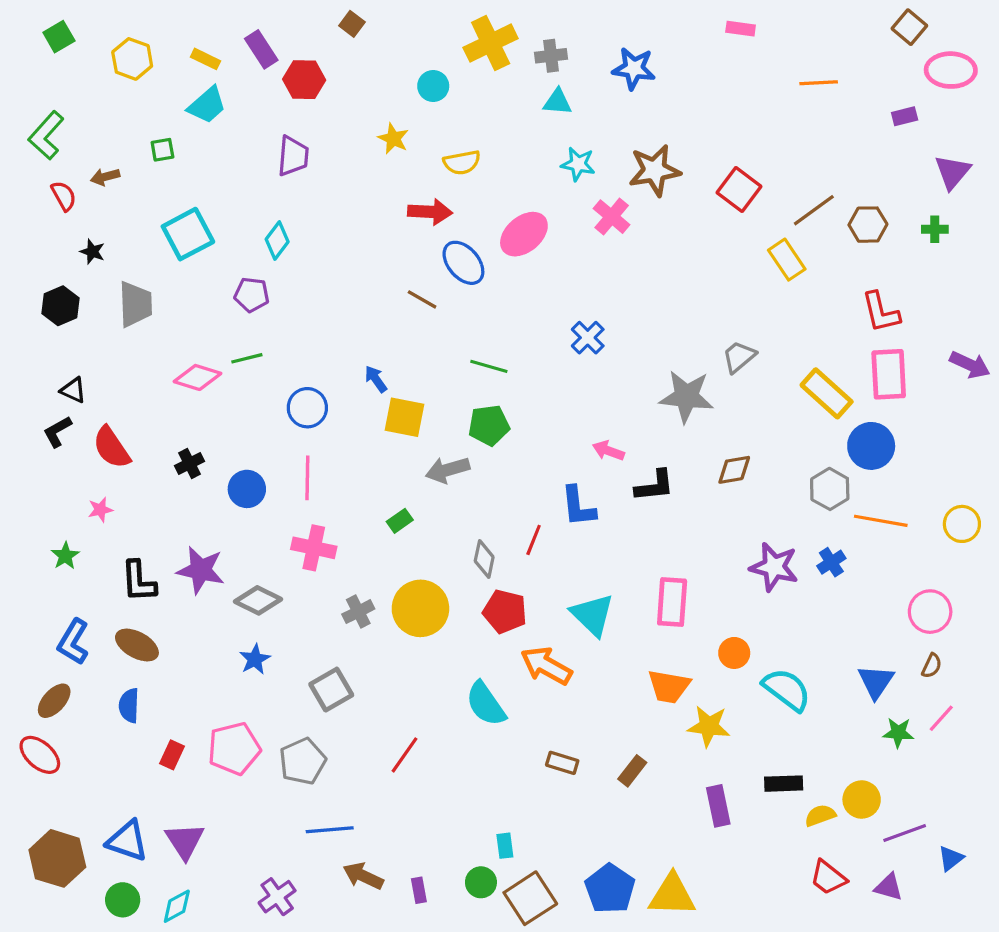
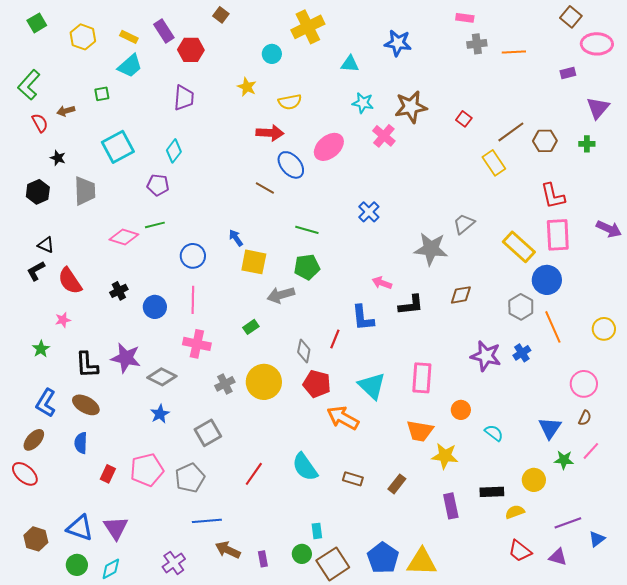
gray cross: (551, 56) -> (477, 44), moved
red square: (739, 190) -> (464, 119), size x0.6
orange line: (881, 521) -> (553, 327), turned 56
cyan semicircle: (787, 690) -> (494, 433), size x0.6
cyan semicircle: (486, 704) -> (305, 467), moved
yellow circle: (862, 799) -> (534, 480), moved
brown hexagon: (57, 858) -> (36, 539), size x0.7

